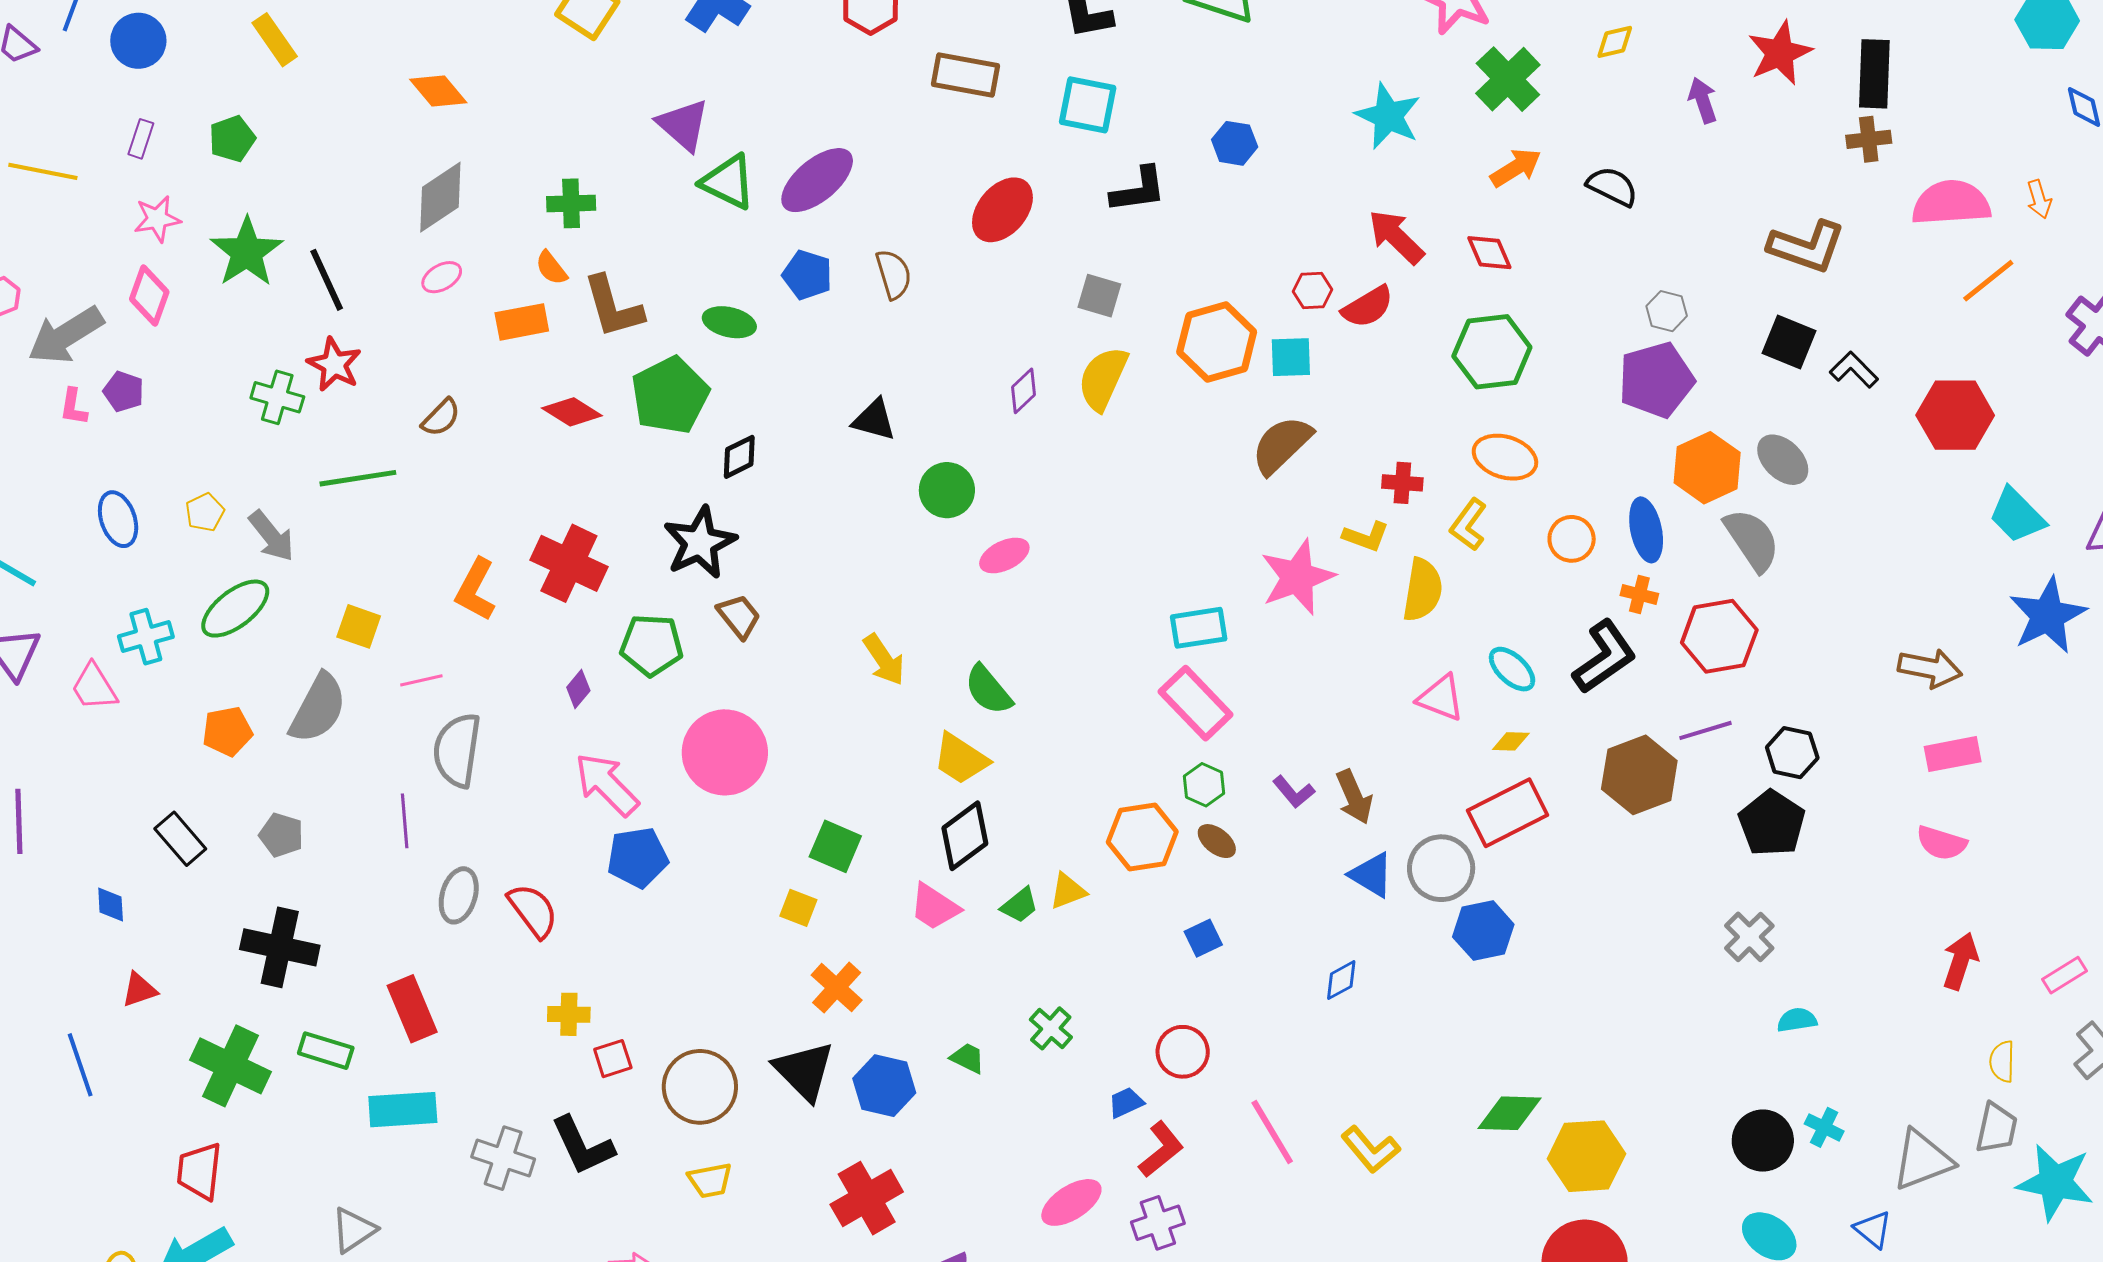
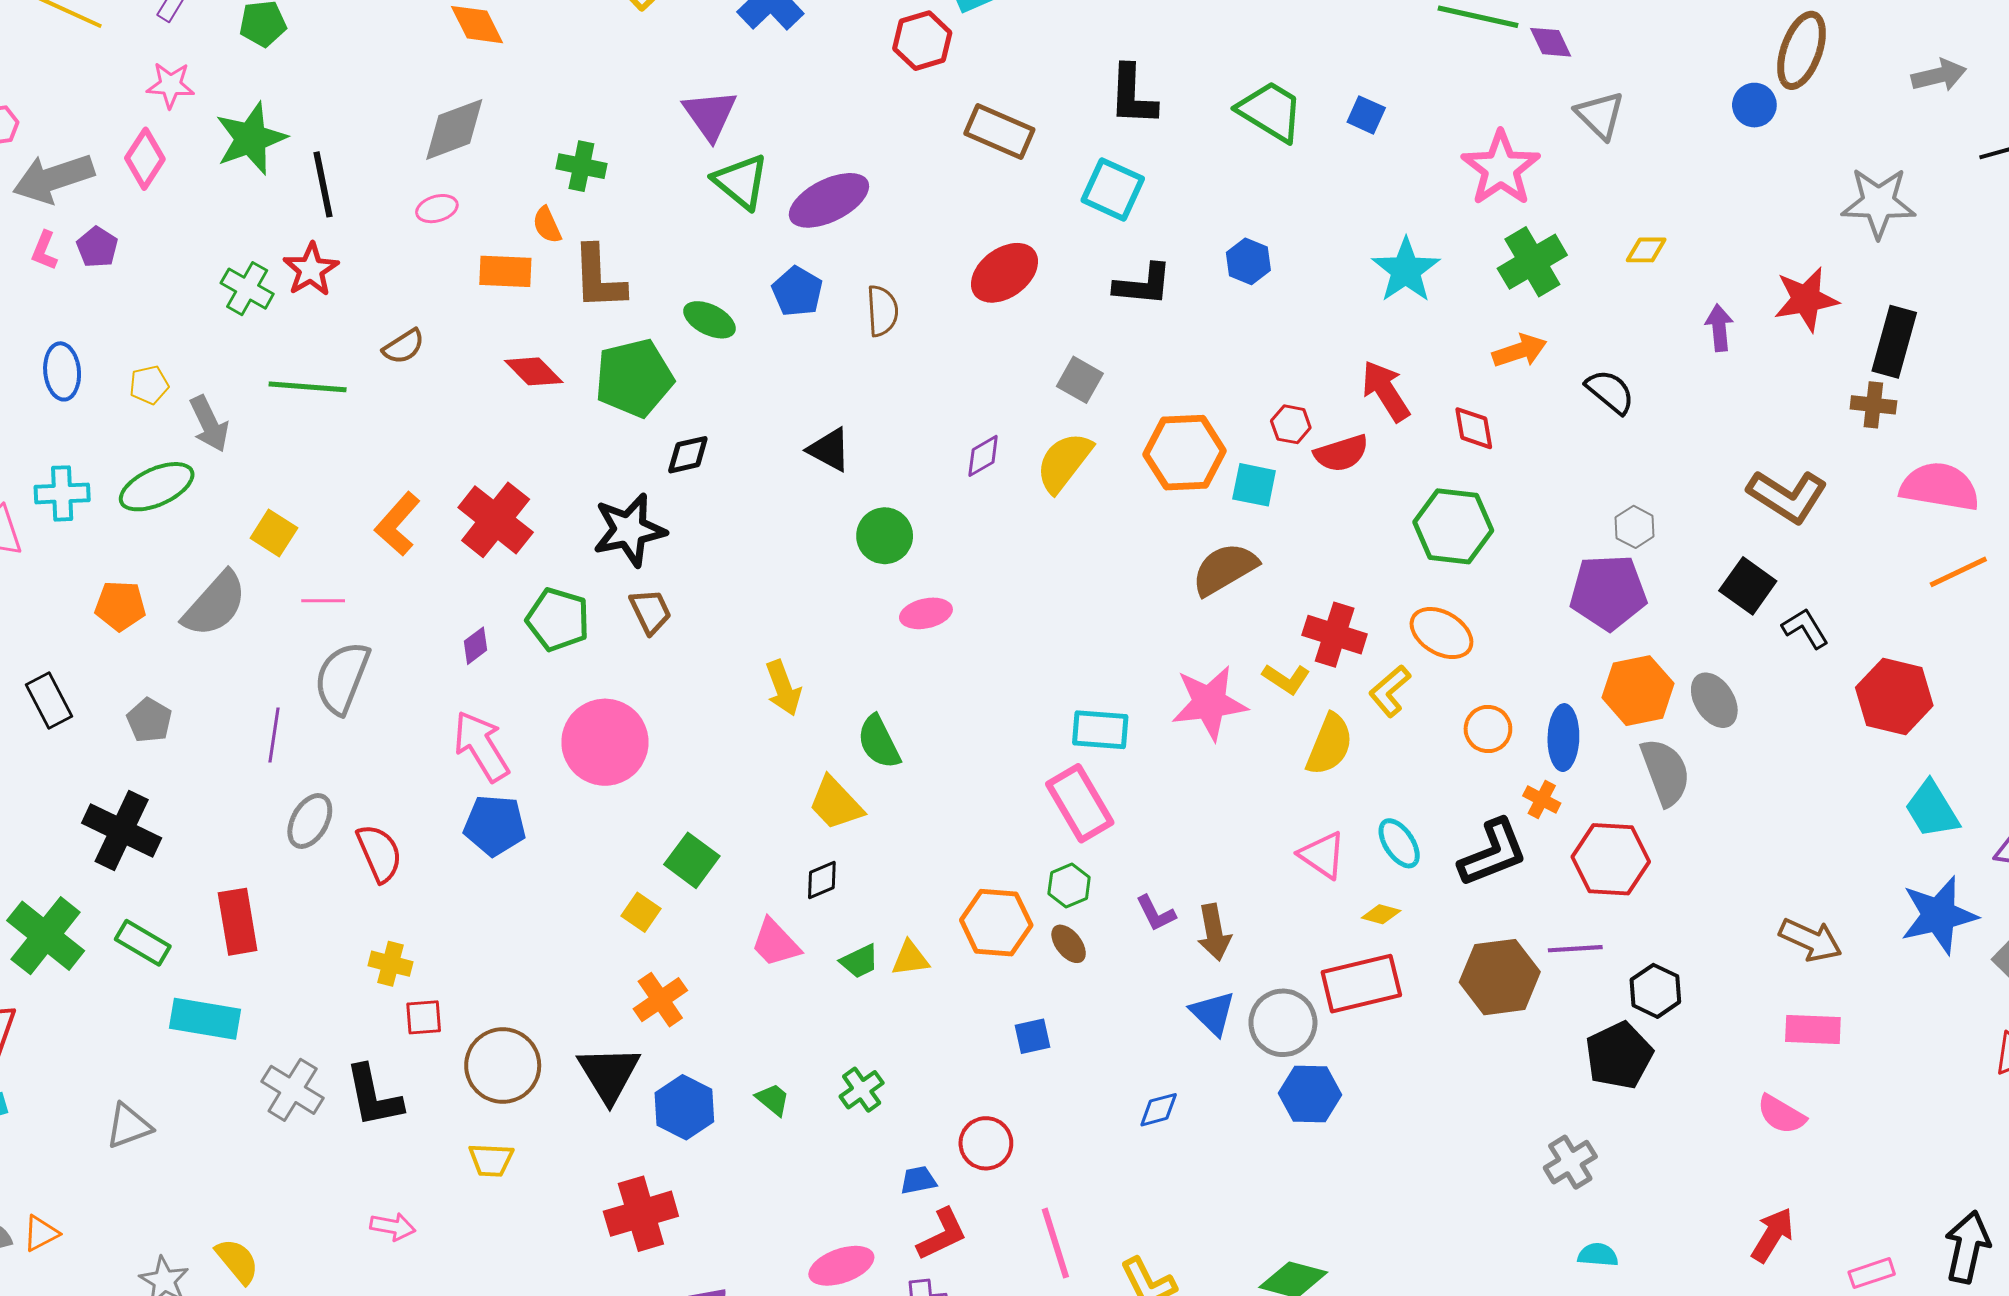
red cross: (1402, 483) -> (1335, 635), size x1.5
black diamond: (965, 836) -> (822, 880), size x0.6

